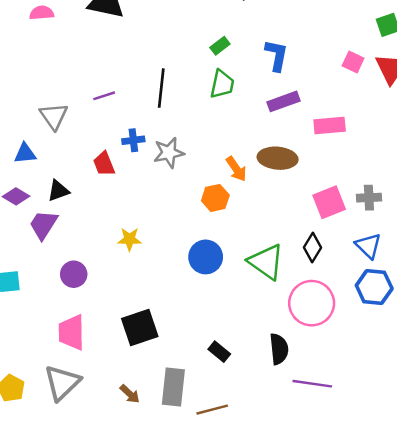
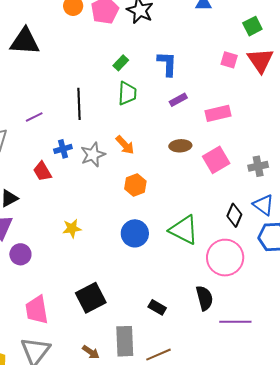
purple rectangle: (283, 101) -> (178, 100), size x0.7
brown ellipse: (278, 158) -> (180, 146), size x0.7
orange arrow: (236, 169) -> (125, 145), moved
pink square: (329, 202) -> (216, 160), moved
black diamond: (313, 247) -> (234, 215), moved
purple circle: (74, 274) -> (20, 254), moved

